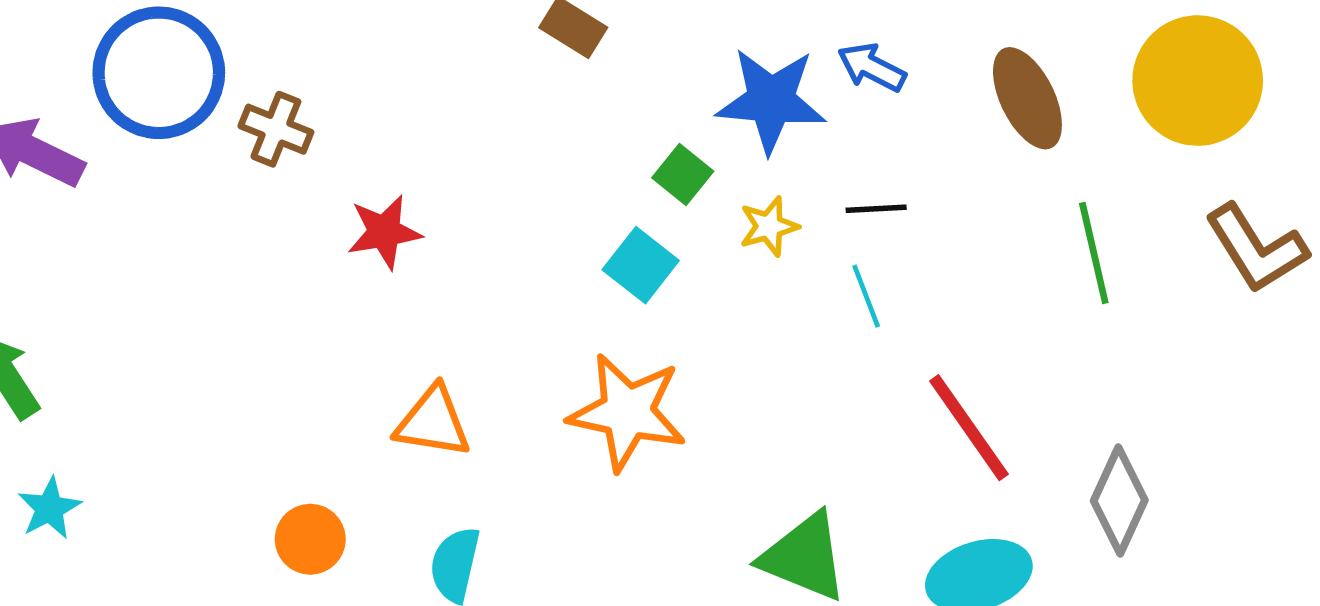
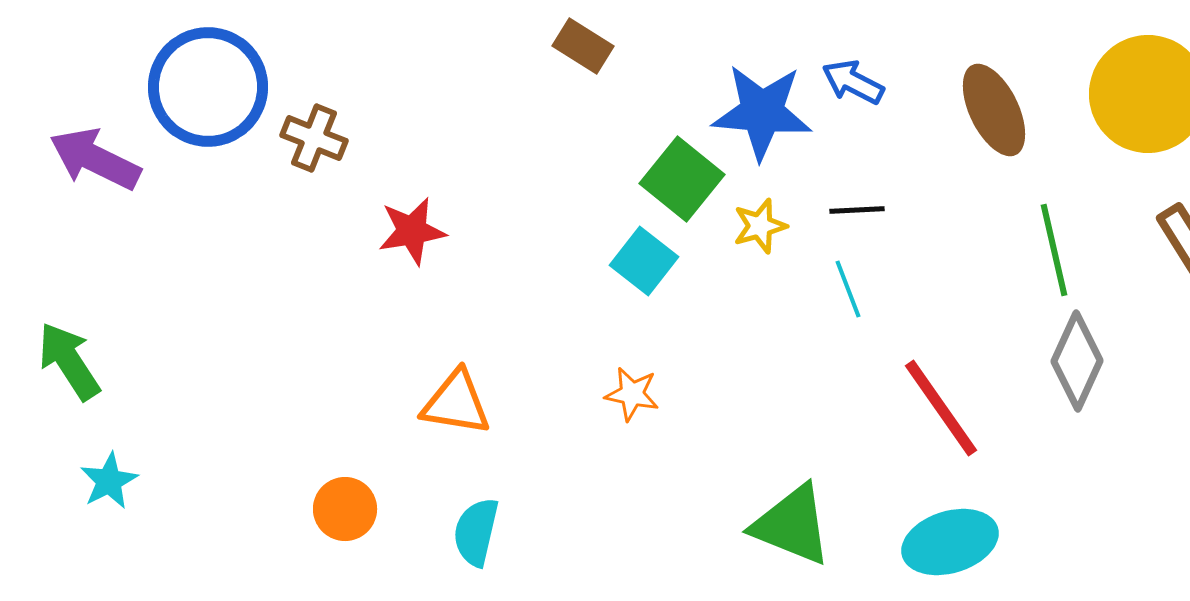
green square: (683, 174) -> (682, 179), size x1.5
orange star: (627, 412) -> (632, 394), size x0.5
gray diamond: (1119, 501) -> (1077, 361), moved

